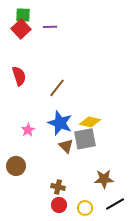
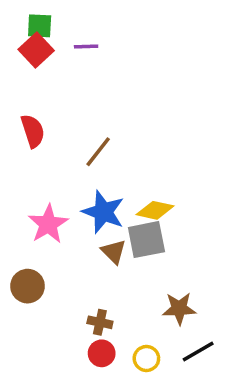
pink star: (28, 130) -> (48, 224), size x1.6

